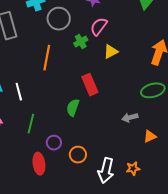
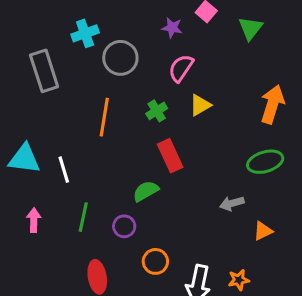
green cross: (81, 42) -> (157, 111), moved
green semicircle: (73, 108) -> (146, 191), turned 42
purple circle: (54, 143) -> (124, 226), moved

